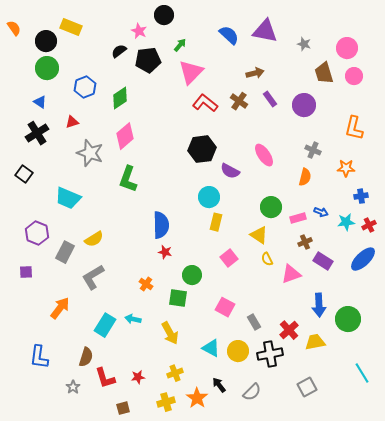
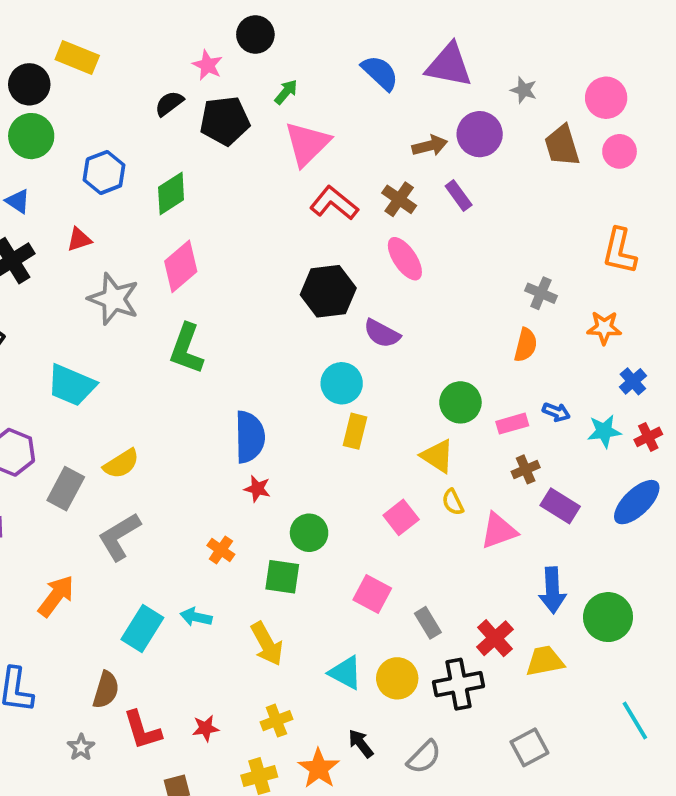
purple circle: (304, 105) -> (480, 134), moved
pink ellipse: (264, 155) -> (405, 259), moved
blue cross: (361, 196) -> (633, 381), turned -32
pink square: (229, 258) -> (401, 517), moved

